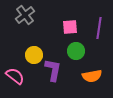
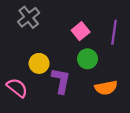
pink square: (70, 27) -> (81, 31), turned -35

